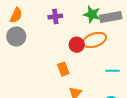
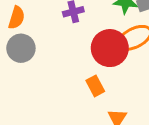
red circle: (77, 45) -> (110, 48), size x1.6

